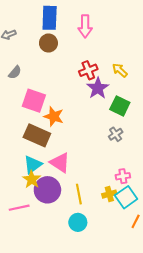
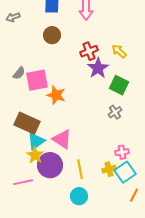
brown circle: (48, 43) -> (52, 35), moved
gray semicircle: (15, 72) -> (19, 73), moved
pink square: (34, 101) -> (37, 80), turned -30
brown rectangle: (37, 135) -> (27, 123), moved

